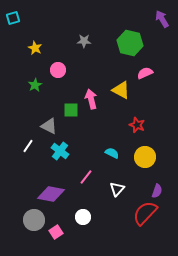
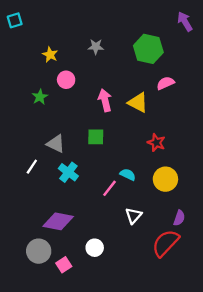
yellow star: (35, 48) -> (50, 55), moved
pink arrow: (91, 99) -> (105, 100), moved
green square: (71, 110) -> (96, 137), moved
pink line: (86, 177) -> (109, 188), moved

